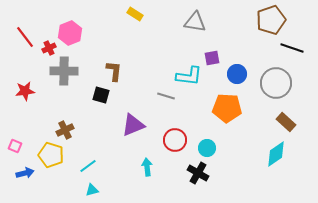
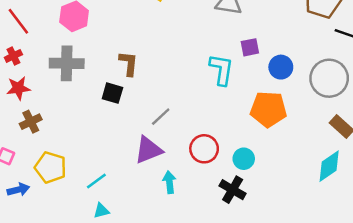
red cross: (49, 48) -> (13, 56), moved
cyan L-shape: (189, 76) -> (221, 70), turned -88
gray line: (166, 96) -> (161, 117), moved, turned -60
purple triangle: (133, 125) -> (148, 150), moved
brown cross: (65, 130) -> (31, 122), moved

